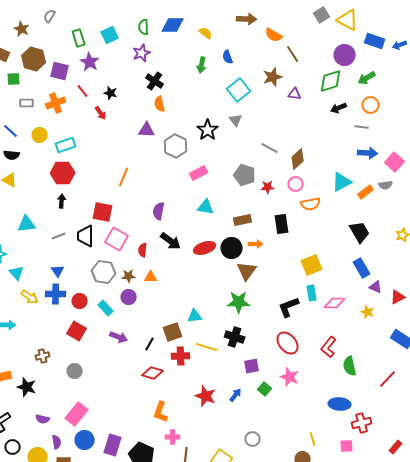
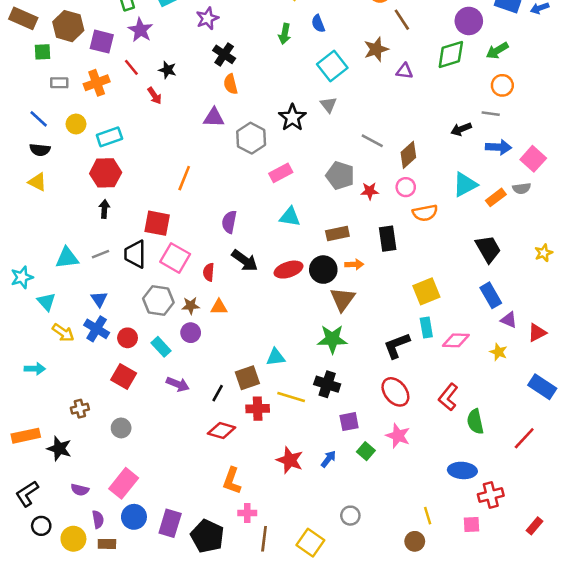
black arrow: (339, 108) -> (461, 129), moved
cyan triangle: (27, 224) -> (67, 258), moved
blue cross: (56, 294) -> (97, 329), turned 30

